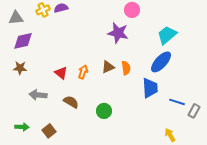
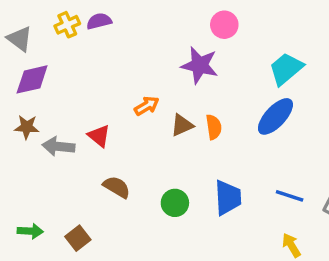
gray triangle: (16, 18) -> (20, 39), turned 42
orange arrow: (83, 72) -> (147, 106), moved, turned 40
blue trapezoid: (150, 88) -> (228, 198), moved
gray arrow: (38, 95) -> (58, 146), moved
blue line: (177, 102) -> (290, 196), moved

